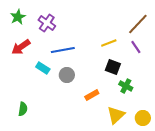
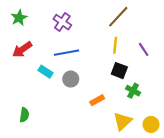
purple cross: (47, 23) -> (62, 22), moved
brown line: (138, 24) -> (118, 17), moved
yellow line: (109, 43) -> (115, 45), turned -63

